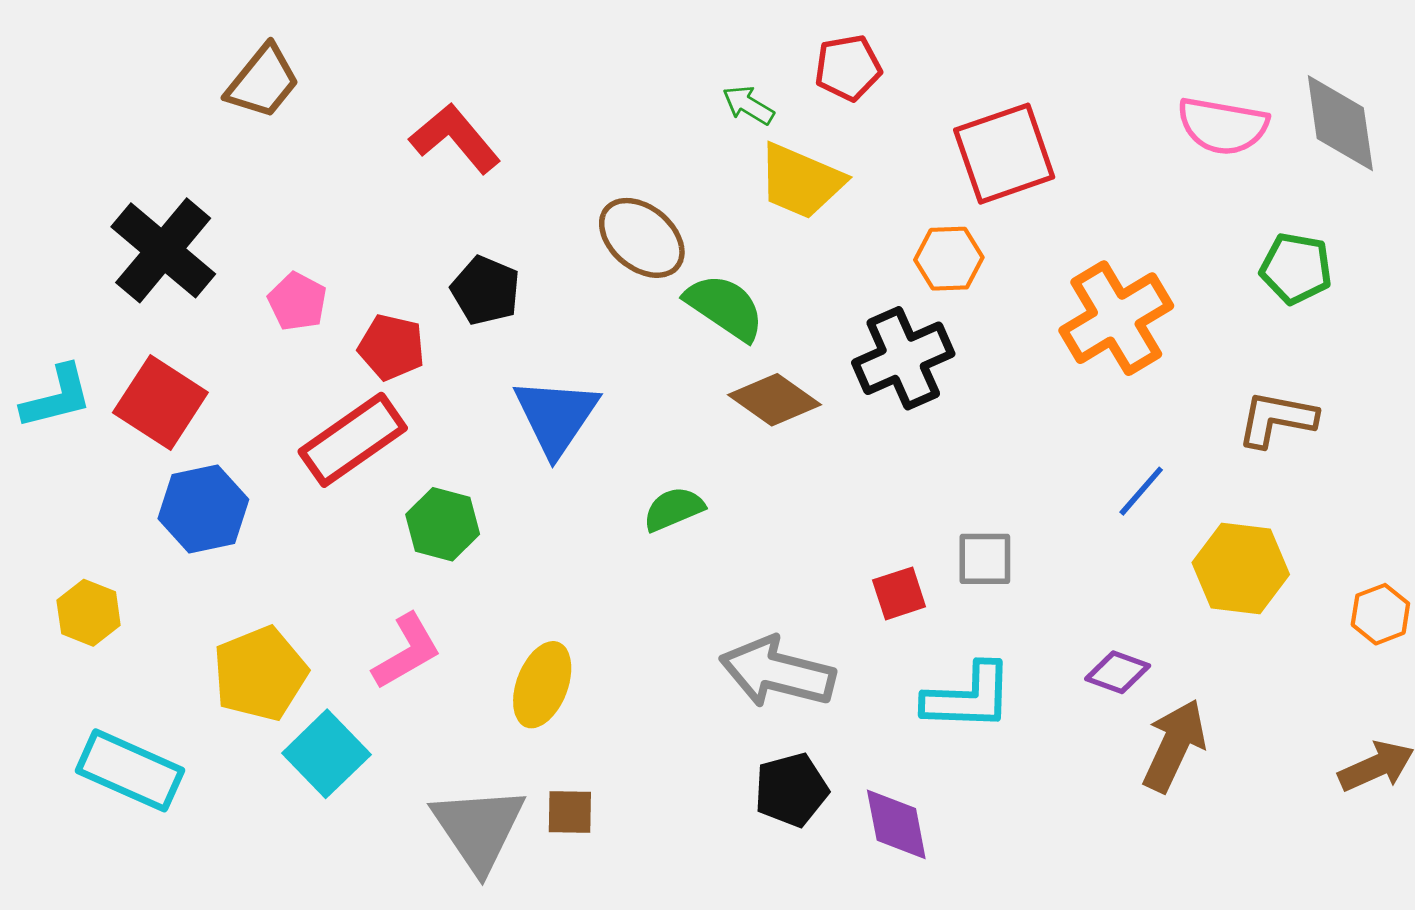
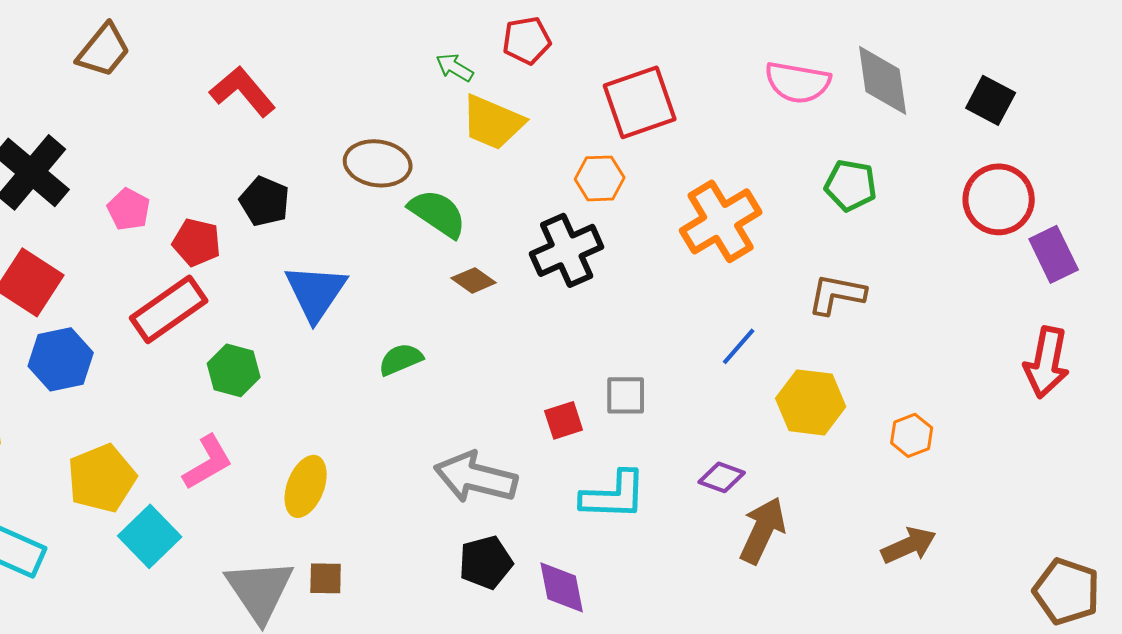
brown ellipse: (642, 238) -> (378, 163), turned -32
brown diamond: (775, 400) -> (474, 280), size x0.7

